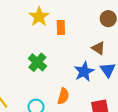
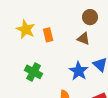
brown triangle: (98, 48) -> (83, 39), moved

